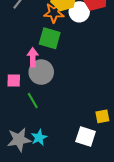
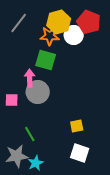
green line: (33, 101) -> (30, 134), moved
yellow square: (102, 116) -> (77, 126), moved
cyan star: (39, 138) -> (36, 163), moved

